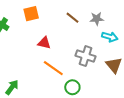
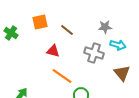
brown line: (72, 18) -> (67, 30), moved
gray cross: (86, 56) -> (94, 53), moved

